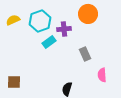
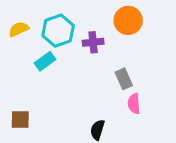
cyan rectangle: (49, 42) -> (45, 61), moved
pink semicircle: (102, 75) -> (134, 104), moved

